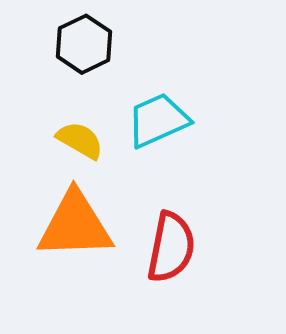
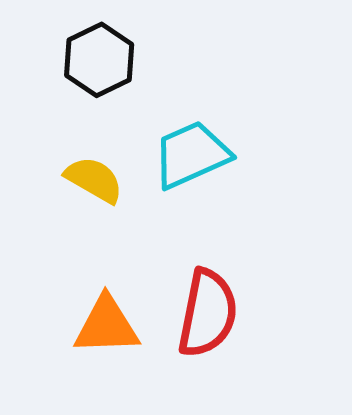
orange triangle: (75, 225) -> (107, 326), moved, size x0.7

